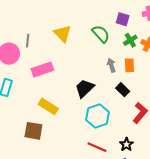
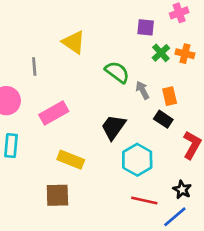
yellow triangle: (63, 34) -> (74, 42), moved
green semicircle: (101, 34) -> (117, 72), moved
gray line: (28, 41) -> (34, 67), moved
orange rectangle: (129, 65) -> (170, 96), moved

